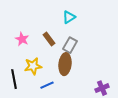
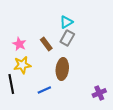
gray rectangle: (70, 45) -> (67, 38), moved
yellow star: (33, 66) -> (22, 65), moved

